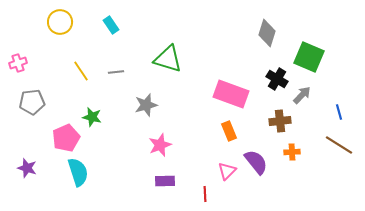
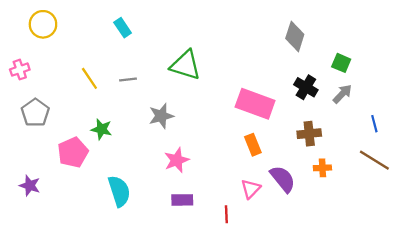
yellow circle: (60, 22) -> (43, 24), moved
green square: (309, 57) -> (341, 63), size x0.6
gray arrow: (302, 95) -> (342, 94), moved
gray pentagon: (32, 102) -> (35, 113), turned -30
cyan semicircle: (78, 172) -> (119, 191), moved

